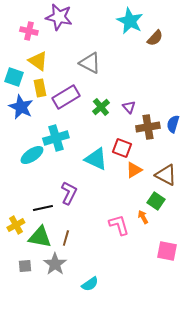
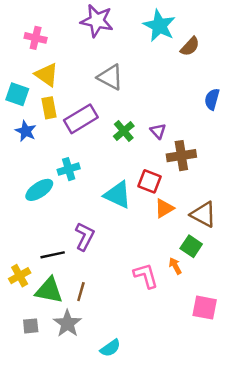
purple star: (59, 17) -> (97, 21), moved
blue star: (21, 107) -> (26, 131), size x0.7
blue semicircle: (173, 124) -> (212, 99), moved
cyan cross: (56, 138) -> (69, 169), size x0.7

